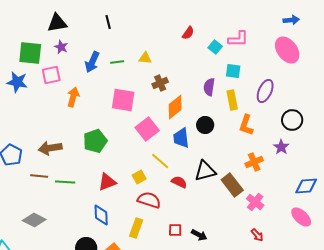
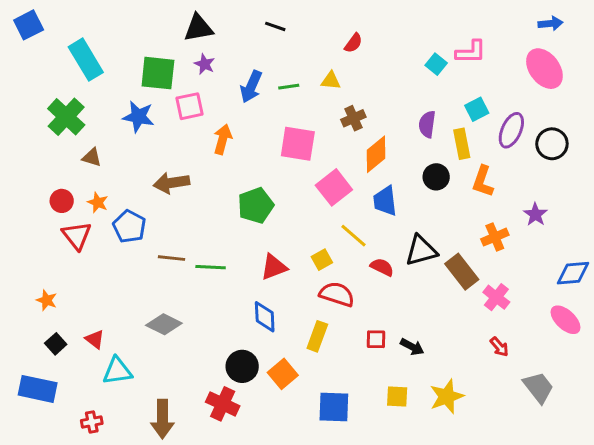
black line: (108, 22) -> (275, 26), turned -56
red semicircle: (188, 33) -> (353, 43), moved
cyan square: (233, 71) -> (477, 109), moved, turned -35
black circle: (292, 120) -> (552, 144), moved
black circle: (205, 125) -> (436, 177), moved
brown arrow: (50, 148) -> (171, 183), moved

